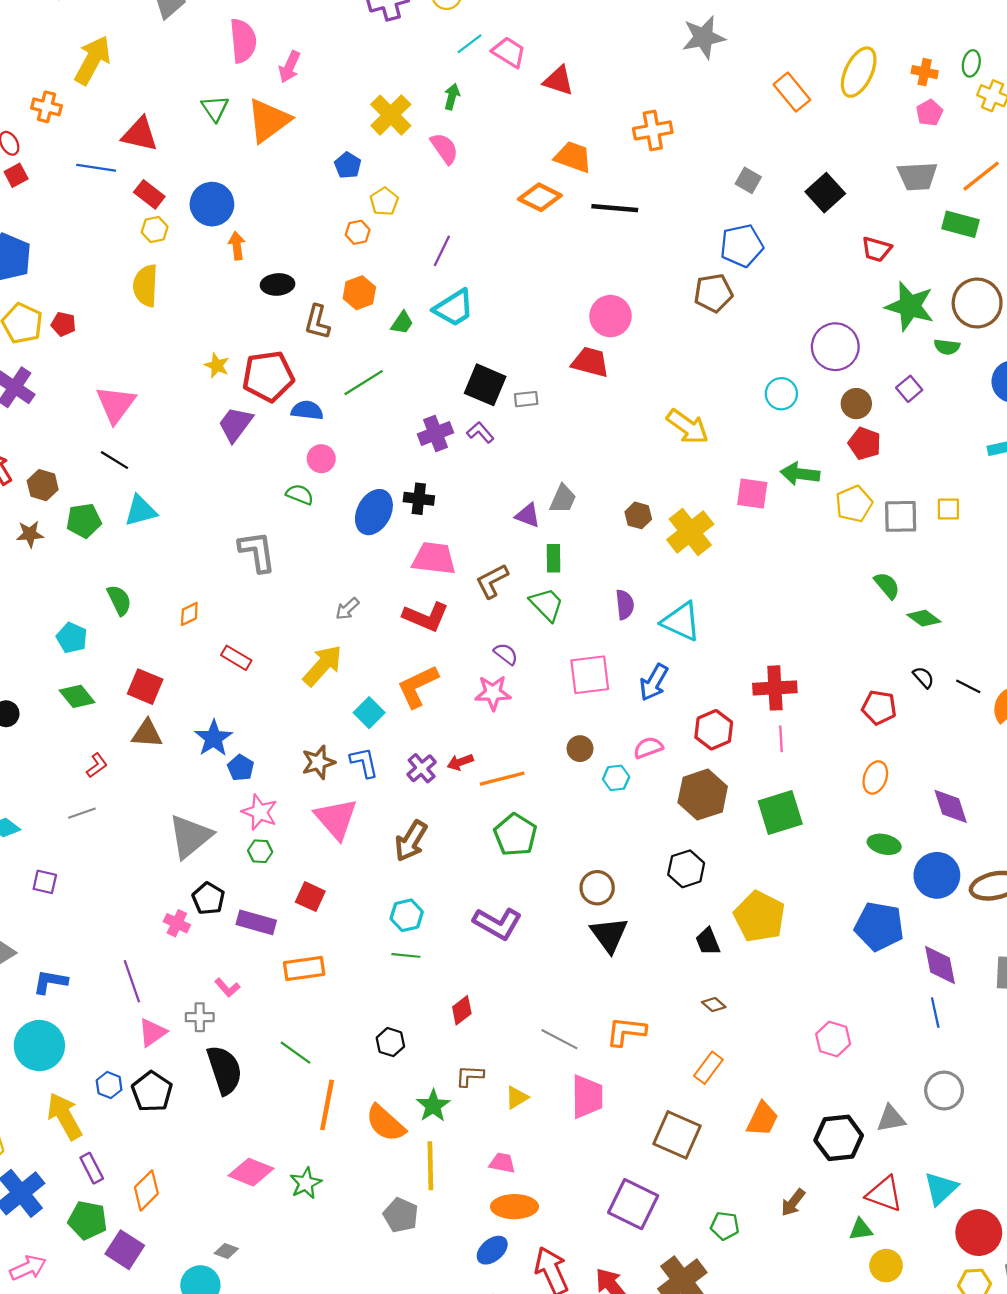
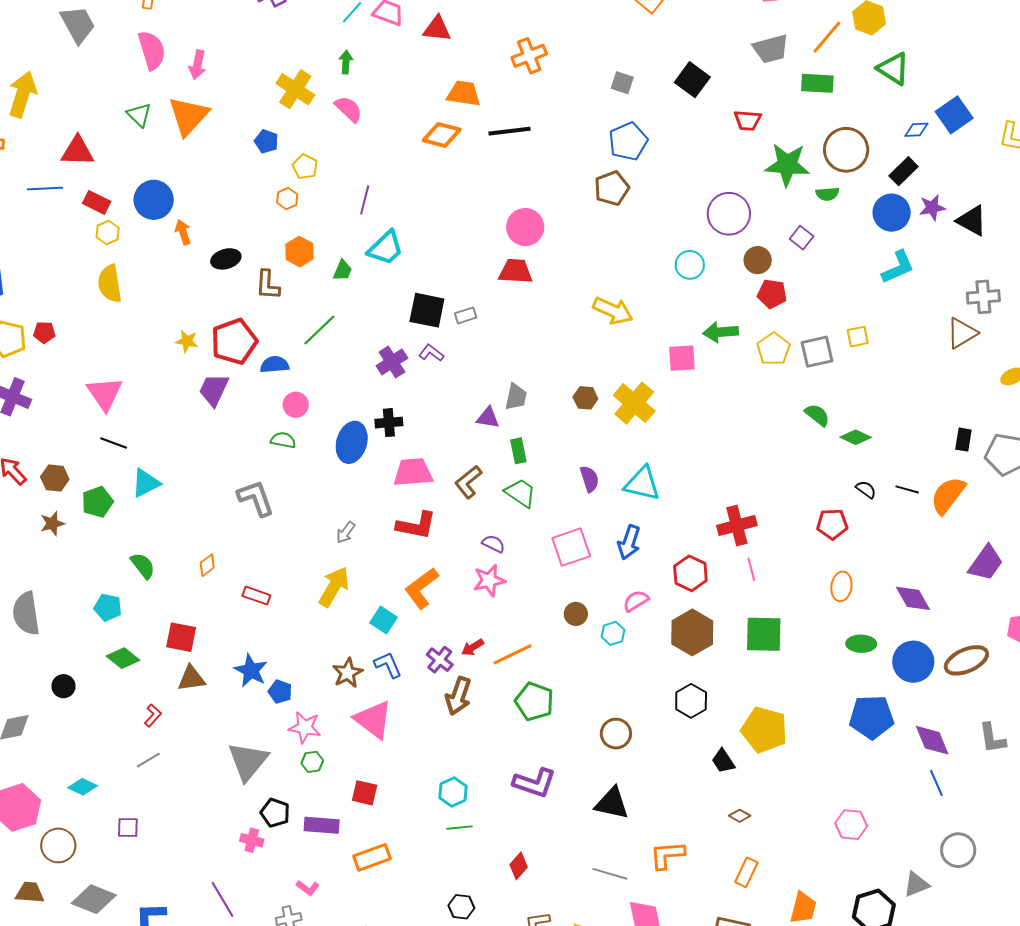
green square: (780, 812) -> (764, 634), turned 30
brown arrow: (411, 841) -> (458, 696), moved
black triangle: (609, 935) -> (612, 803), moved, turned -30

